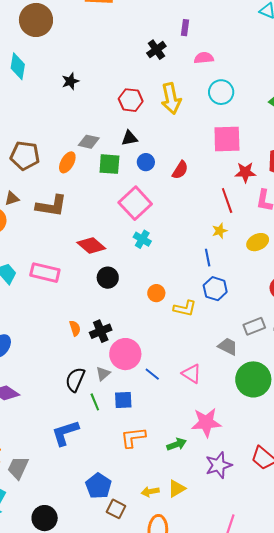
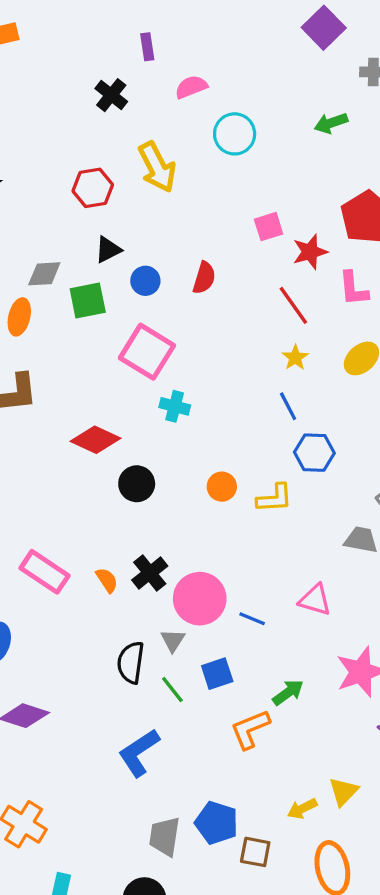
pink square: (227, 139) -> (269, 227), moved, size x0.6
pink rectangle: (45, 273) -> (45, 572), moved, turned 36
green arrow: (177, 444) -> (288, 692), moved
gray trapezoid: (18, 468) -> (165, 836), moved

